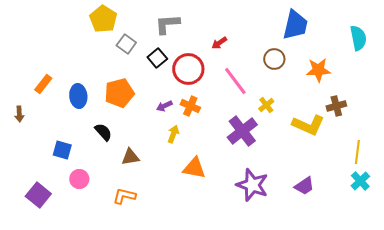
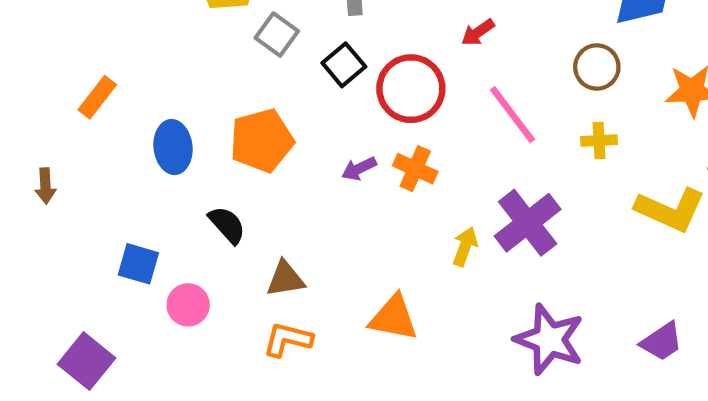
orange rectangle: (43, 84) -> (97, 97), moved
yellow cross: (266, 105) -> (599, 141), moved, turned 35
yellow arrow: (173, 134) -> (465, 246), moved
orange triangle: (194, 168) -> (394, 318), moved
pink circle: (79, 179) -> (188, 305), moved
orange L-shape: (124, 196) -> (288, 339), moved

